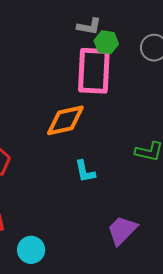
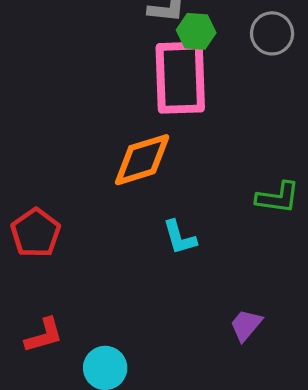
purple trapezoid: (122, 230) -> (246, 325), size x0.7

